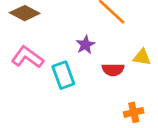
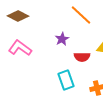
cyan rectangle: (63, 75) -> (66, 80), moved

